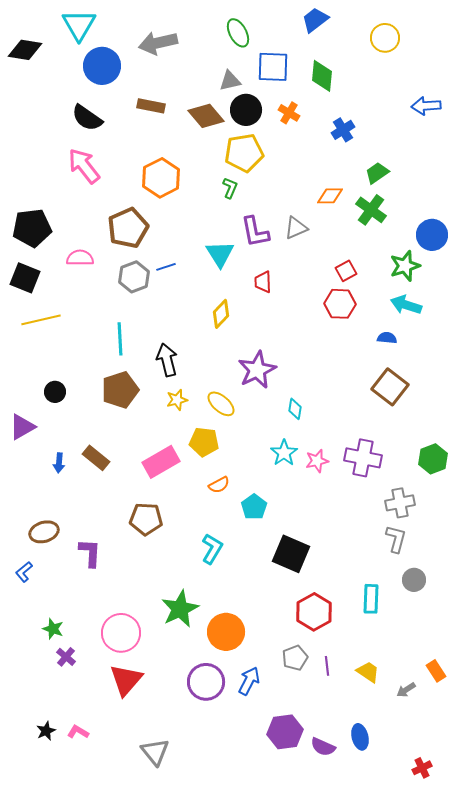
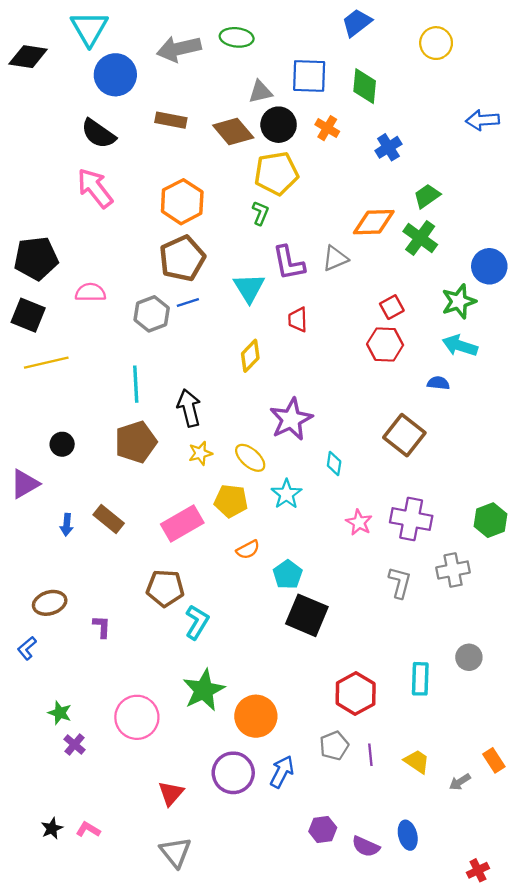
green ellipse: (238, 33) -> (237, 37), moved, turned -56
orange diamond: (330, 196) -> (374, 222), size x1.4
brown pentagon: (128, 228) -> (182, 258), moved
brown square: (390, 387) -> (404, 435), moved
cyan star: (284, 453) -> (286, 494), moved
pink star: (317, 461) -> (359, 522), turned -30
gray L-shape: (396, 539) -> (400, 582), moved
cyan L-shape: (212, 549) -> (197, 622), moved
purple L-shape: (90, 553) -> (102, 627), size x0.7
black square: (291, 554) -> (307, 615), moved
red triangle: (126, 680) -> (171, 793), moved, size x0.7
purple hexagon: (285, 732) -> (323, 830), size x0.7

